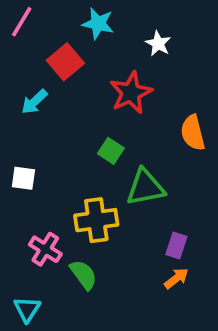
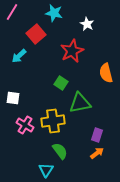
pink cross: (45, 249) -> (25, 125), moved
green semicircle: (84, 275) -> (60, 151), moved
cyan triangle: (27, 309) -> (46, 170), moved

